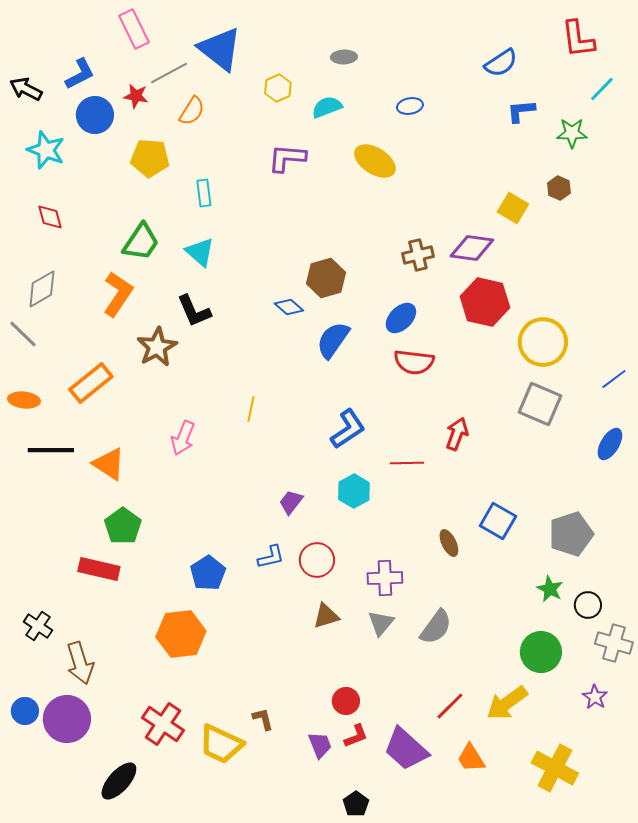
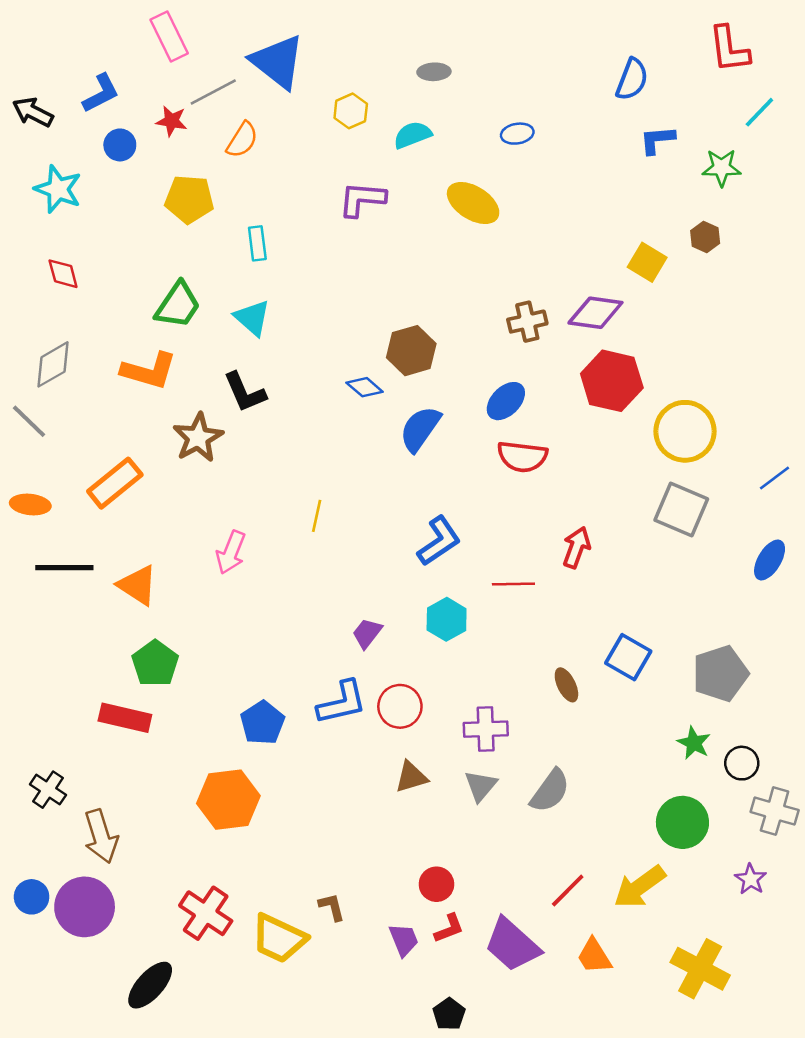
blue semicircle: (501, 63) -> (632, 79), turned -36
blue circle: (95, 115) -> (120, 145), size x0.7
orange L-shape: (118, 294) -> (149, 371), turned 72
blue L-shape: (271, 557) -> (342, 703), size x1.5

